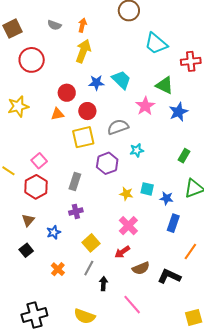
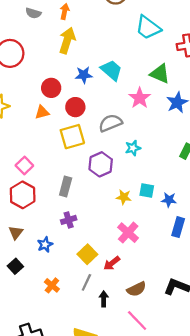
red arrow: (122, 252) -> (112, 263), moved
brown semicircle: (141, 268) -> (136, 289), moved

